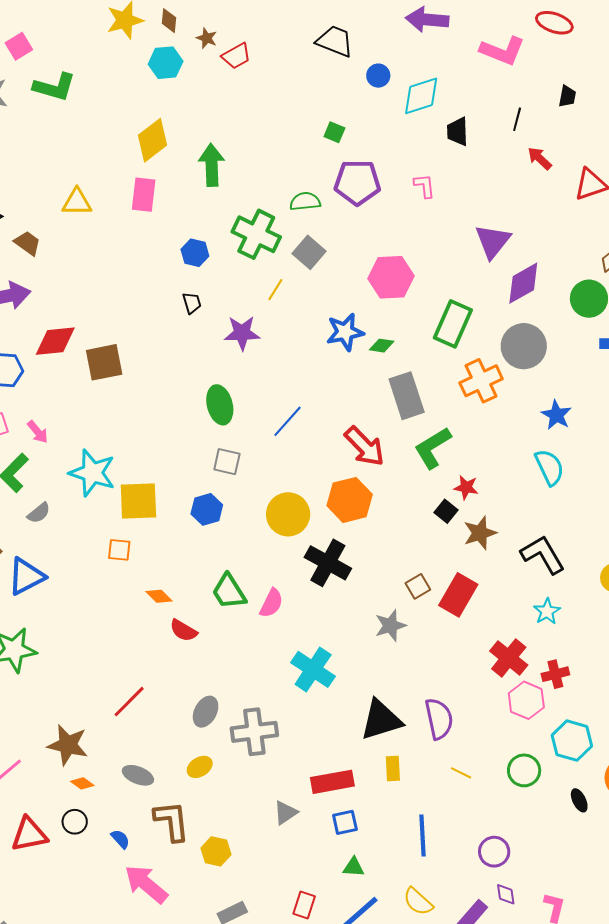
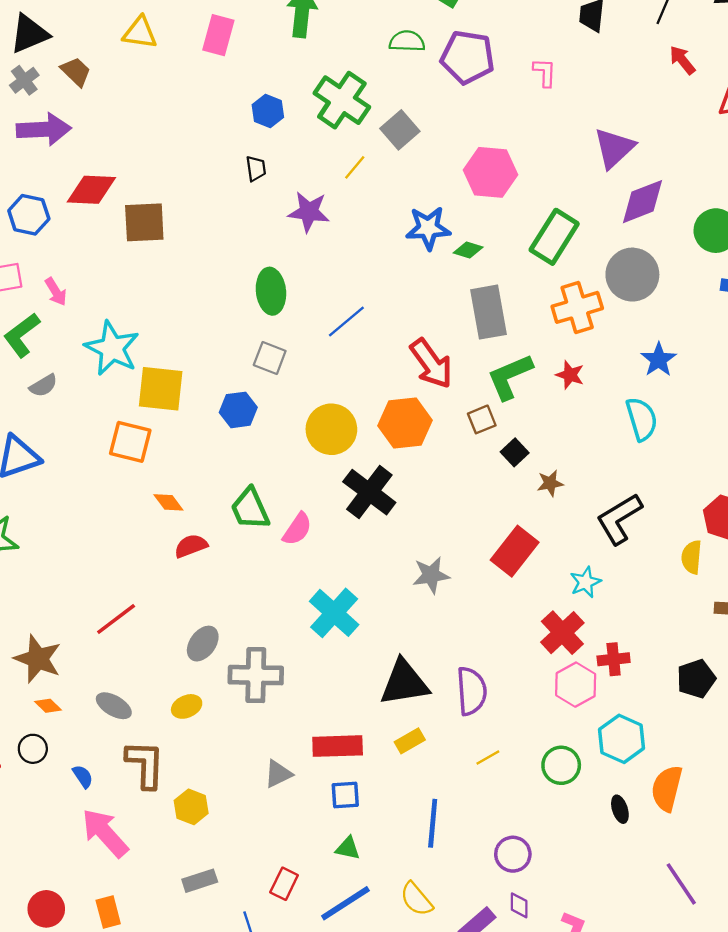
green semicircle: (305, 201) -> (407, 41), moved
red star: (466, 487) -> (570, 375), moved
brown star: (480, 533) -> (550, 483), size x0.7
orange square: (119, 550) -> (130, 442), size x1.5
black L-shape: (543, 555) -> (619, 519), turned -99
brown square: (418, 586) -> (482, 419), moved
cyan star: (547, 611) -> (585, 582), moved
red semicircle: (183, 630) -> (191, 546), turned 120
yellow rectangle: (393, 768) -> (410, 741), turned 55
yellow line: (461, 773) -> (488, 757), turned -65

